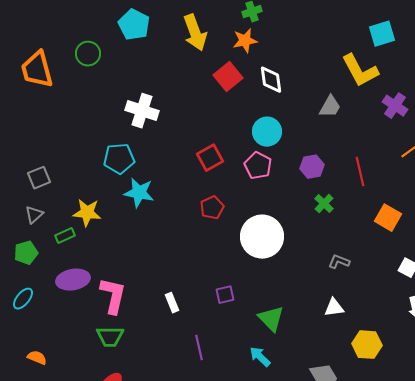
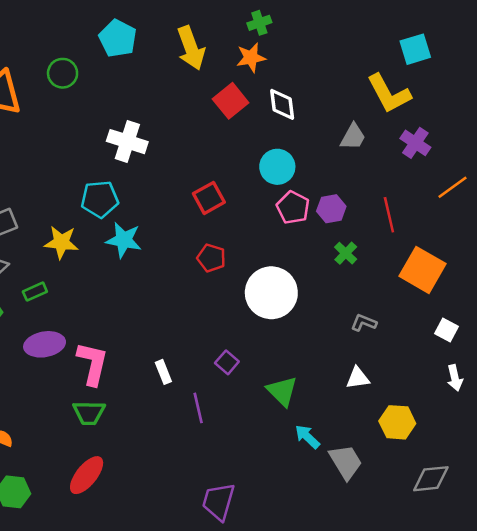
purple cross: (395, 106) -> (415, 143), moved
pink pentagon: (258, 166) -> (293, 208), moved
red pentagon: (212, 208) -> (211, 258), turned -30
yellow star: (87, 213) -> (61, 242), moved
orange square: (388, 218) -> (422, 270), size x1.4
purple square: (225, 295) -> (227, 362), turned -36
purple line: (199, 348) -> (198, 408), moved
cyan arrow: (260, 357) -> (307, 437), moved

